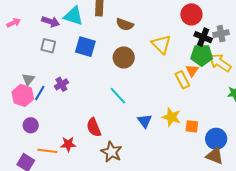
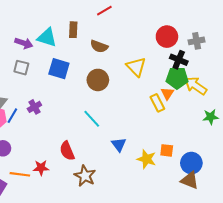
gray cross: (221, 34) -> (197, 41), moved
yellow star: (171, 117) -> (147, 159), moved

